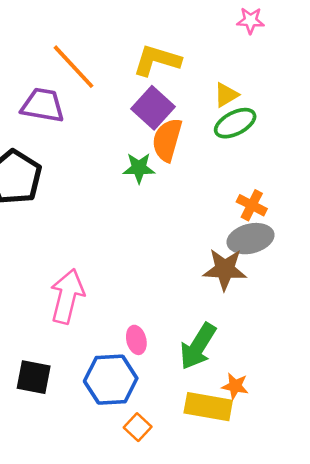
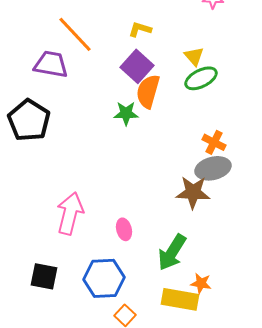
yellow L-shape: (157, 60) -> (140, 29), size x0.6
yellow triangle: (226, 95) -> (194, 56), turned -40
pink ellipse: (136, 340) -> (124, 229), moved

